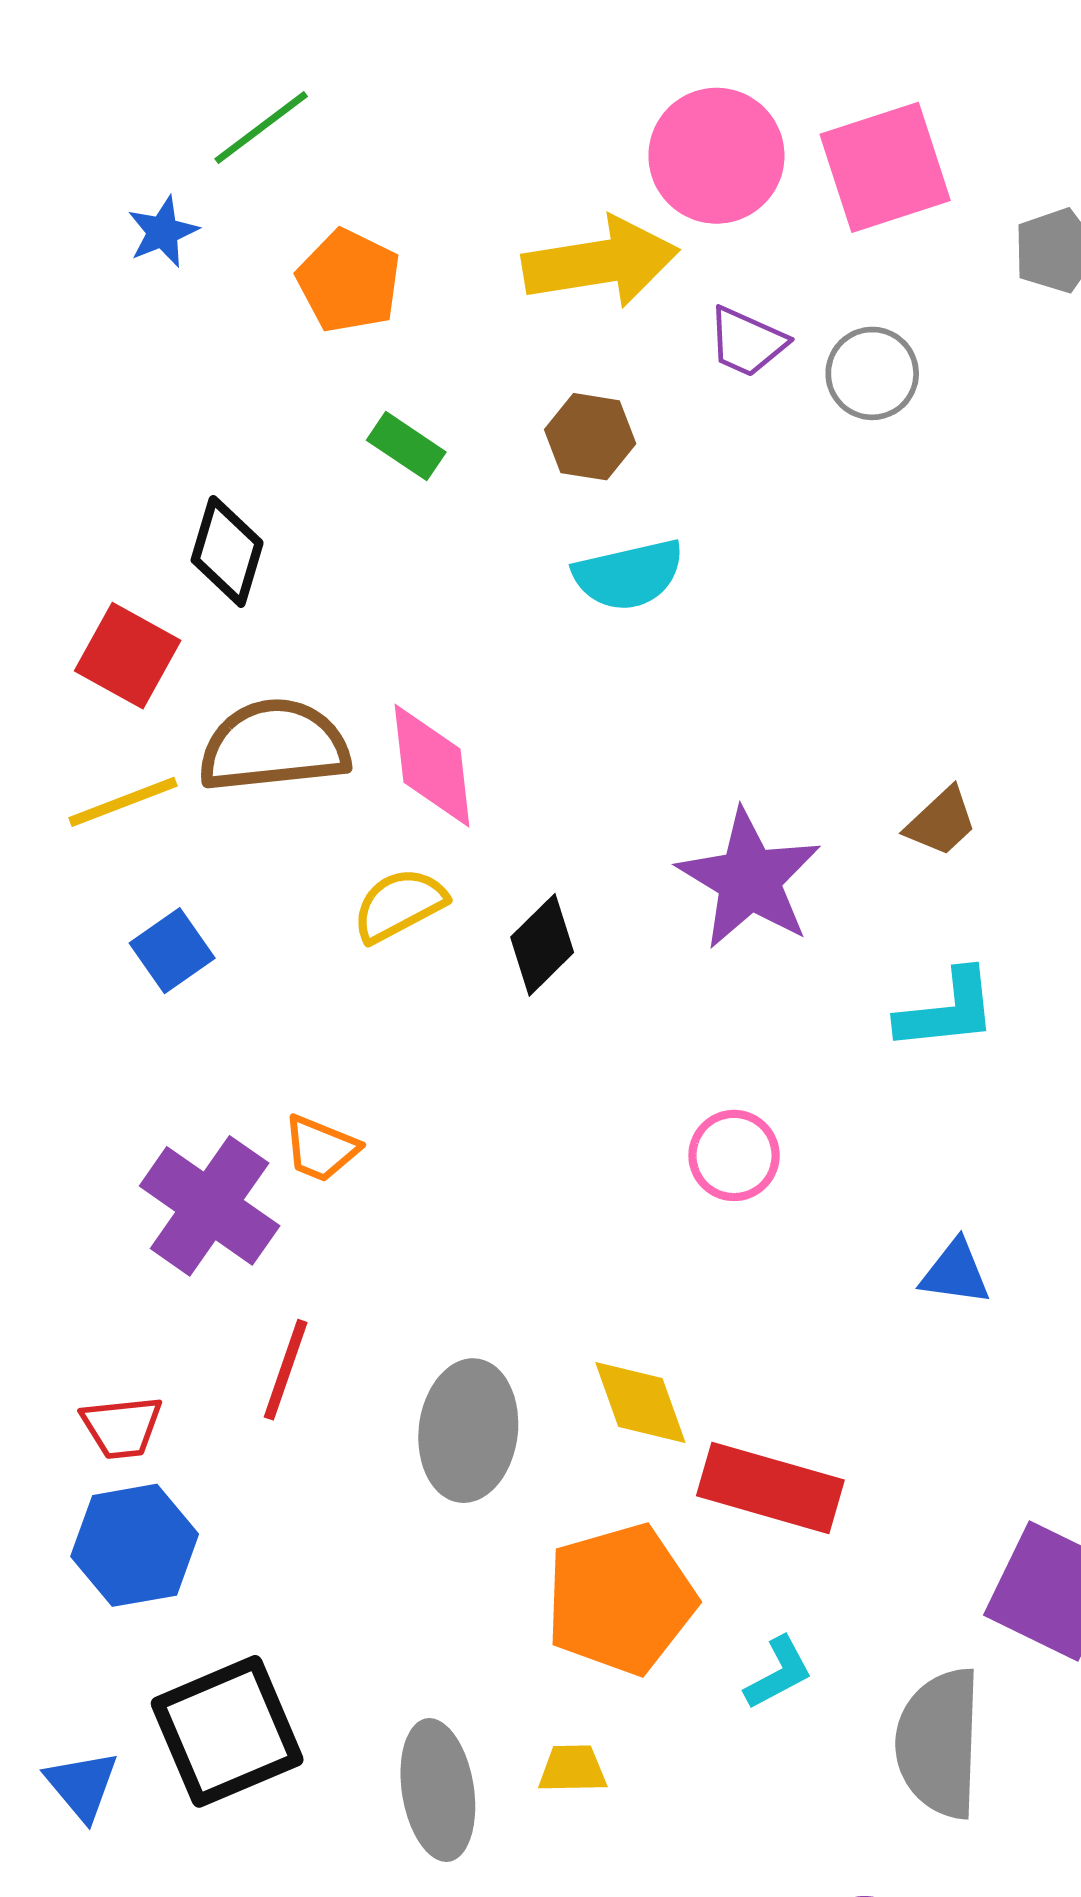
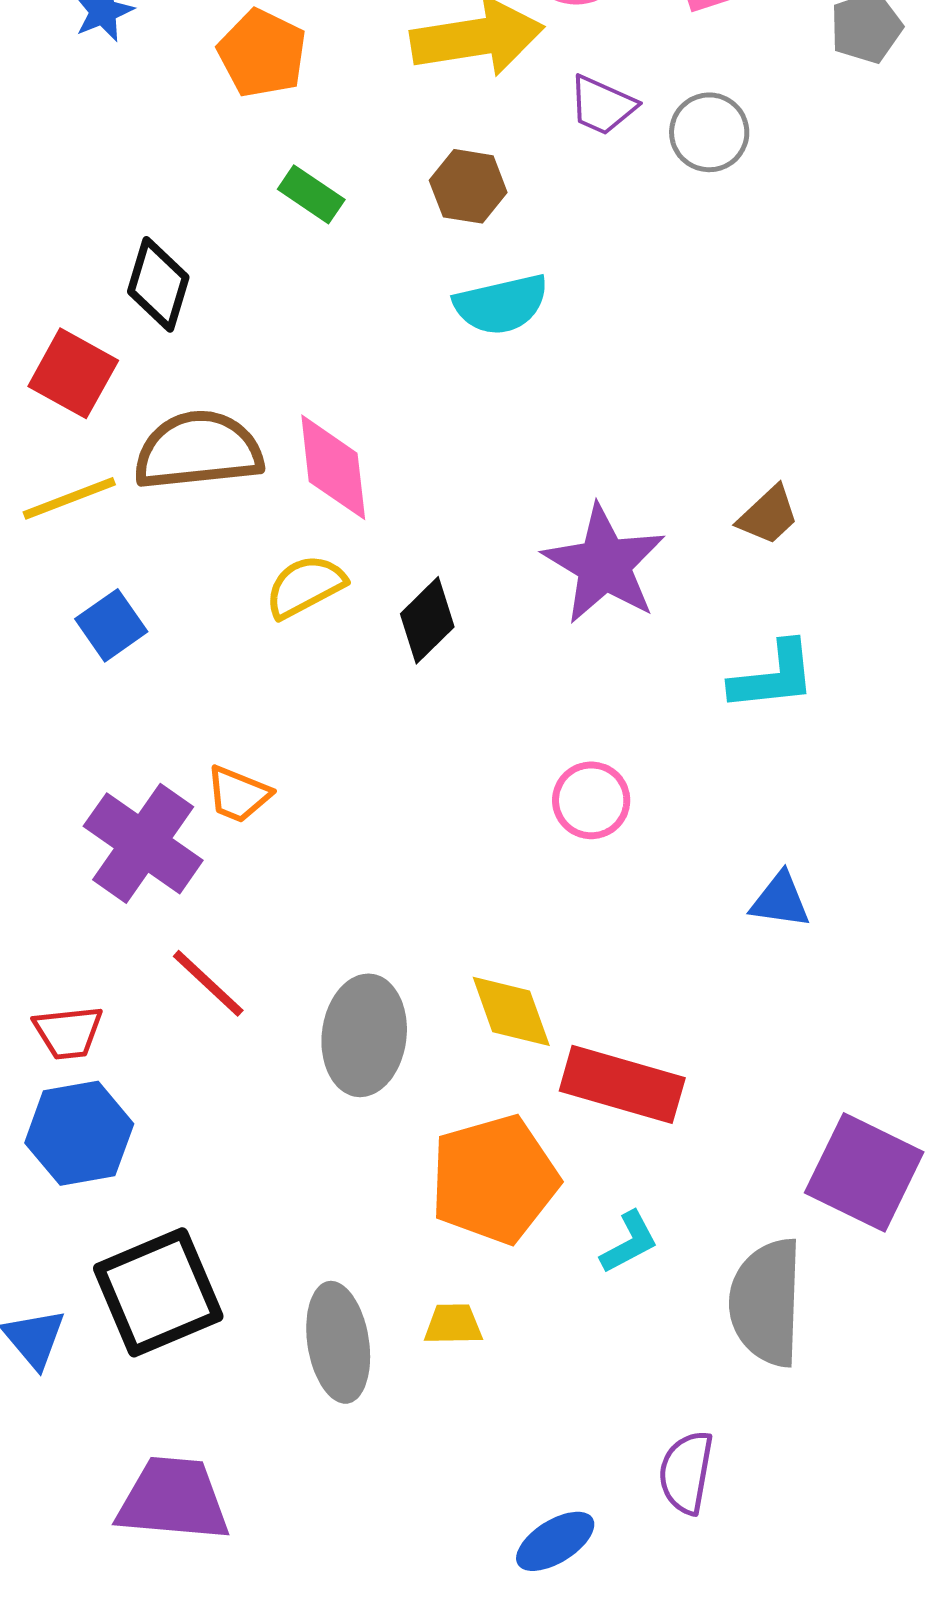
red line: (286, 1370) -> (208, 983), turned -66

